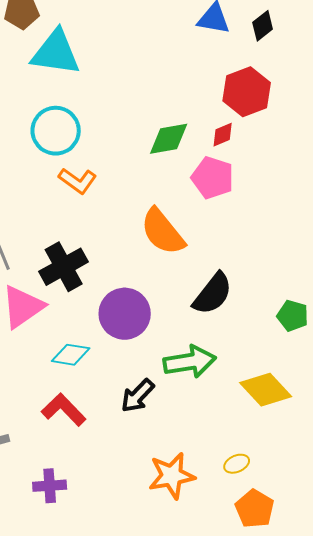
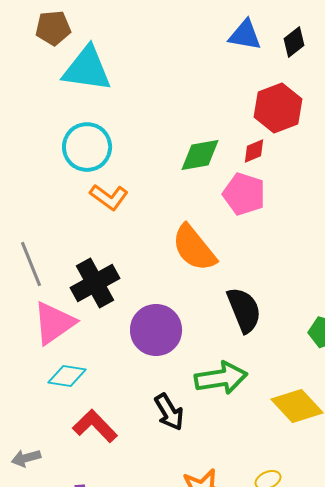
black semicircle: (213, 294) -> (244, 310), turned -60
cyan diamond: (71, 355) -> (67, 376), moved
black arrow: (138, 396) -> (169, 412), turned -75

